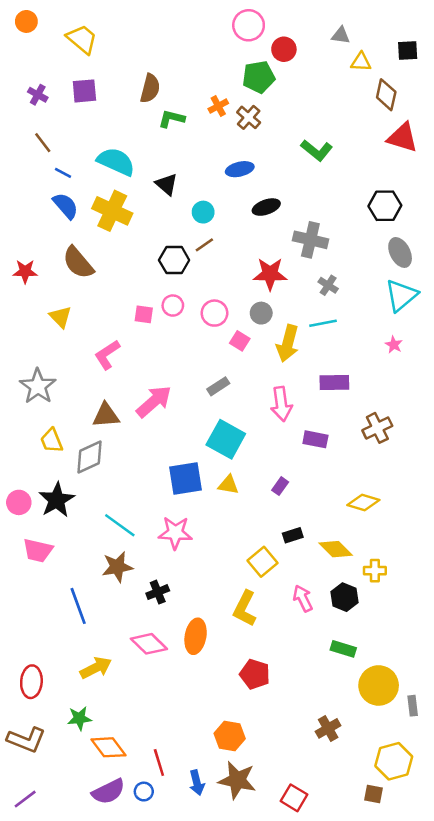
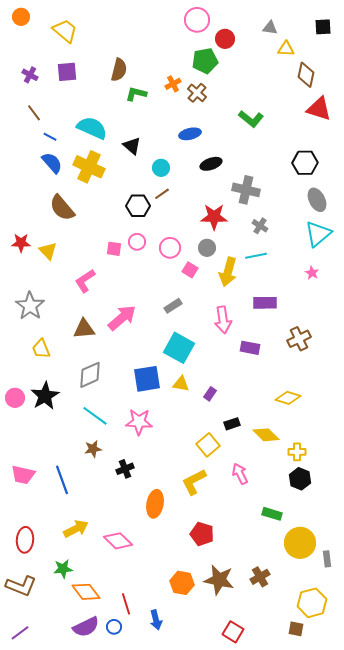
black square: (408, 51) -> (323, 27), moved
red star: (25, 271) -> (21, 243), moved
gray diamond: (89, 457) -> (90, 375), moved
purple rectangle: (280, 486) -> (210, 394), moved
pink trapezoid: (38, 550) -> (23, 475), moved
brown star: (117, 567) -> (93, 449), size x0.7
black hexagon: (345, 597) -> (300, 479), moved
yellow L-shape: (245, 608) -> (194, 482), turned 36
pink diamond: (149, 644) -> (118, 541), moved
brown star: (237, 780) -> (219, 580), moved

